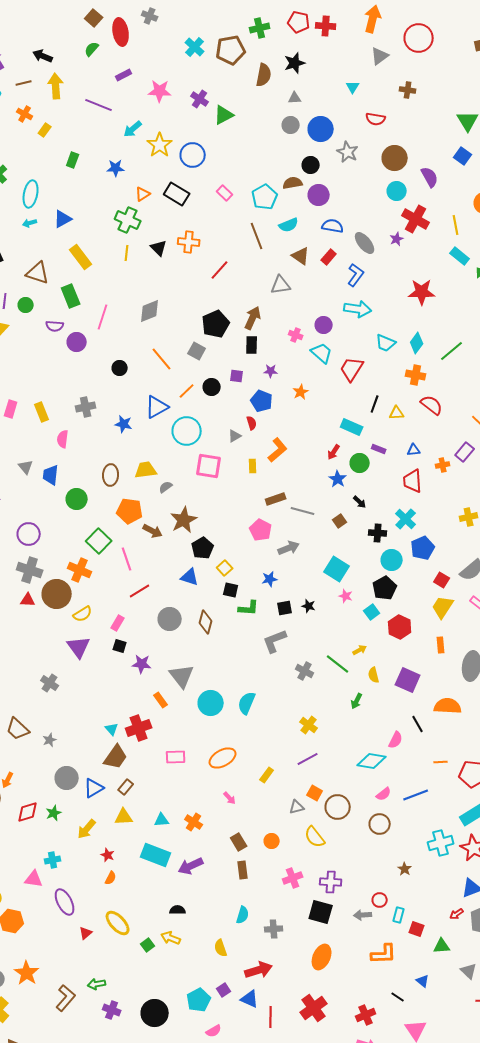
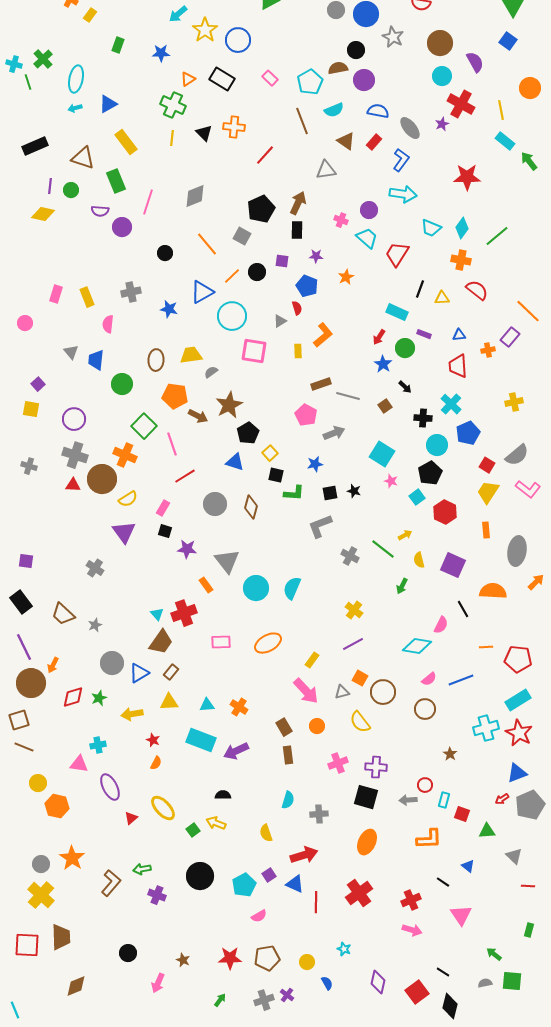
pink arrow: (230, 798) -> (306, 691), moved, size x2.0
yellow arrow: (87, 829) -> (132, 714), turned 40
black circle: (155, 1013) -> (200, 876), moved

